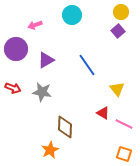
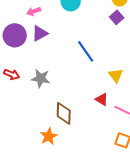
purple triangle: (46, 60) -> (40, 33), moved

